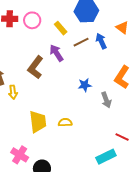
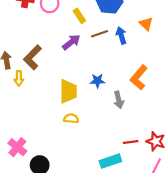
purple arrow: (56, 53) -> (71, 42), turned 78
brown L-shape: (35, 67) -> (32, 57), moved
yellow trapezoid: (38, 122) -> (68, 91), moved
red line: (122, 137) -> (131, 142), turned -40

